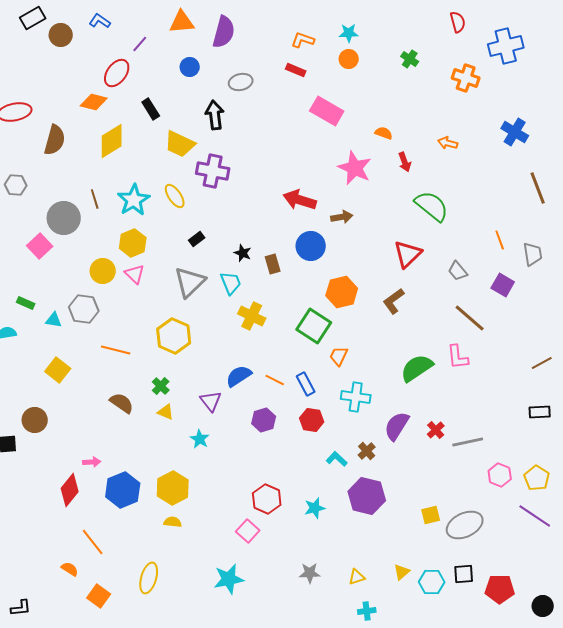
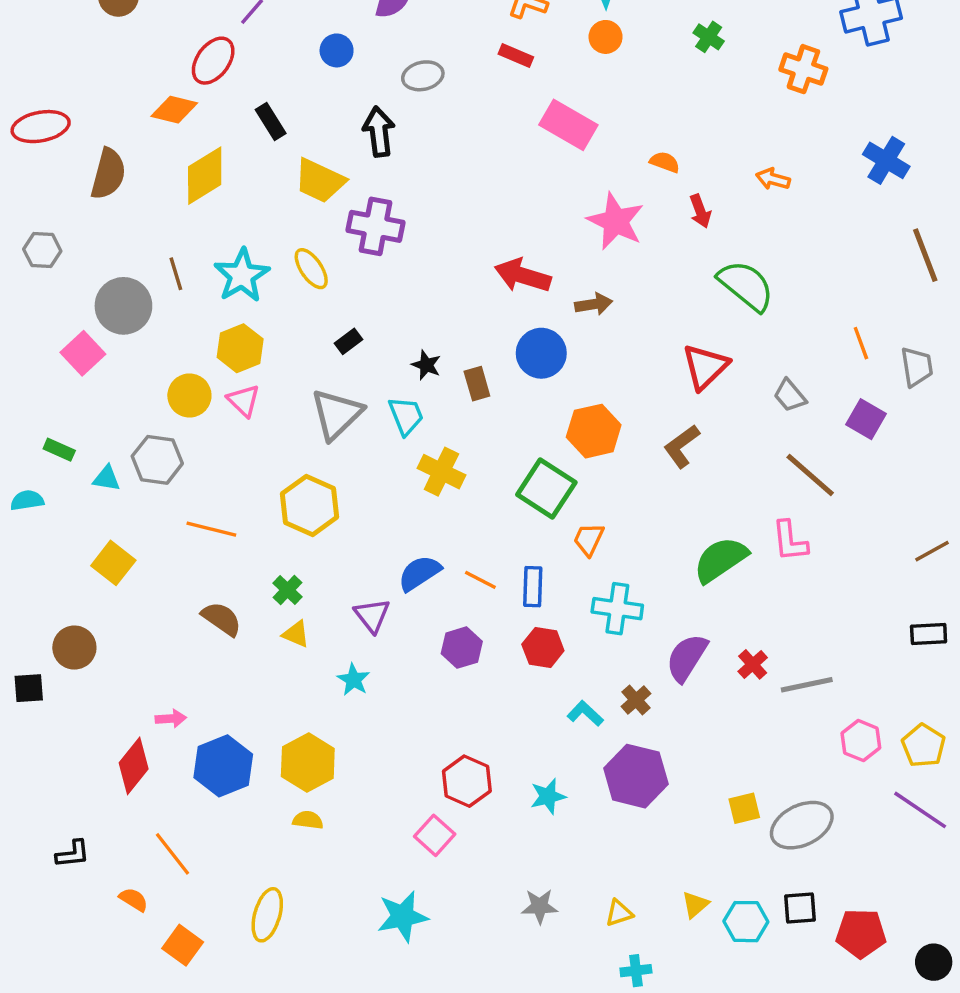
blue rectangle: (306, 384) -> (533, 587), turned 30
black L-shape: (21, 608) -> (73, 854), moved

